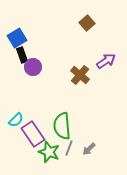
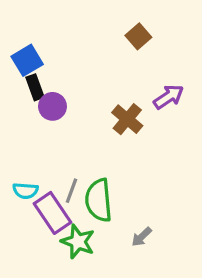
cyan semicircle: (16, 120) -> (25, 191), turned 49
gray line: (69, 148) -> (72, 191), moved

